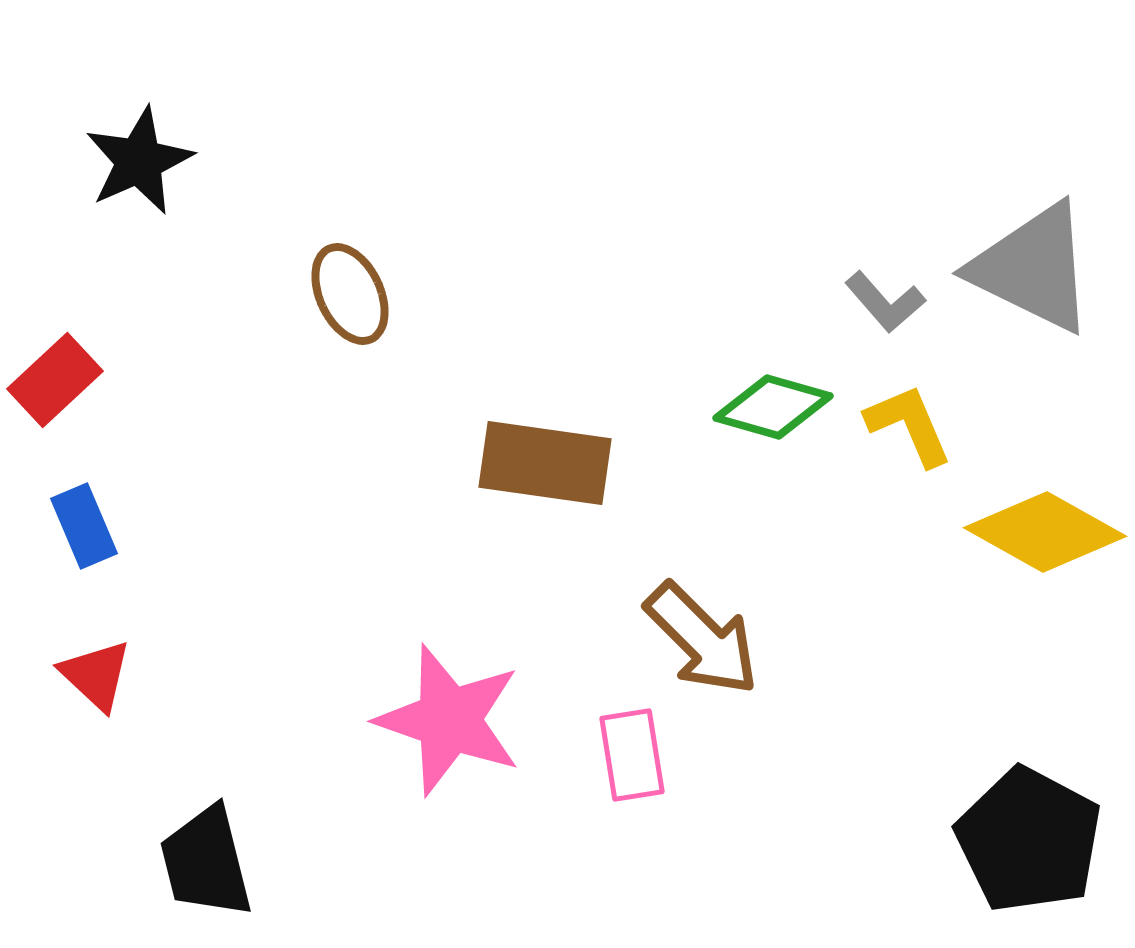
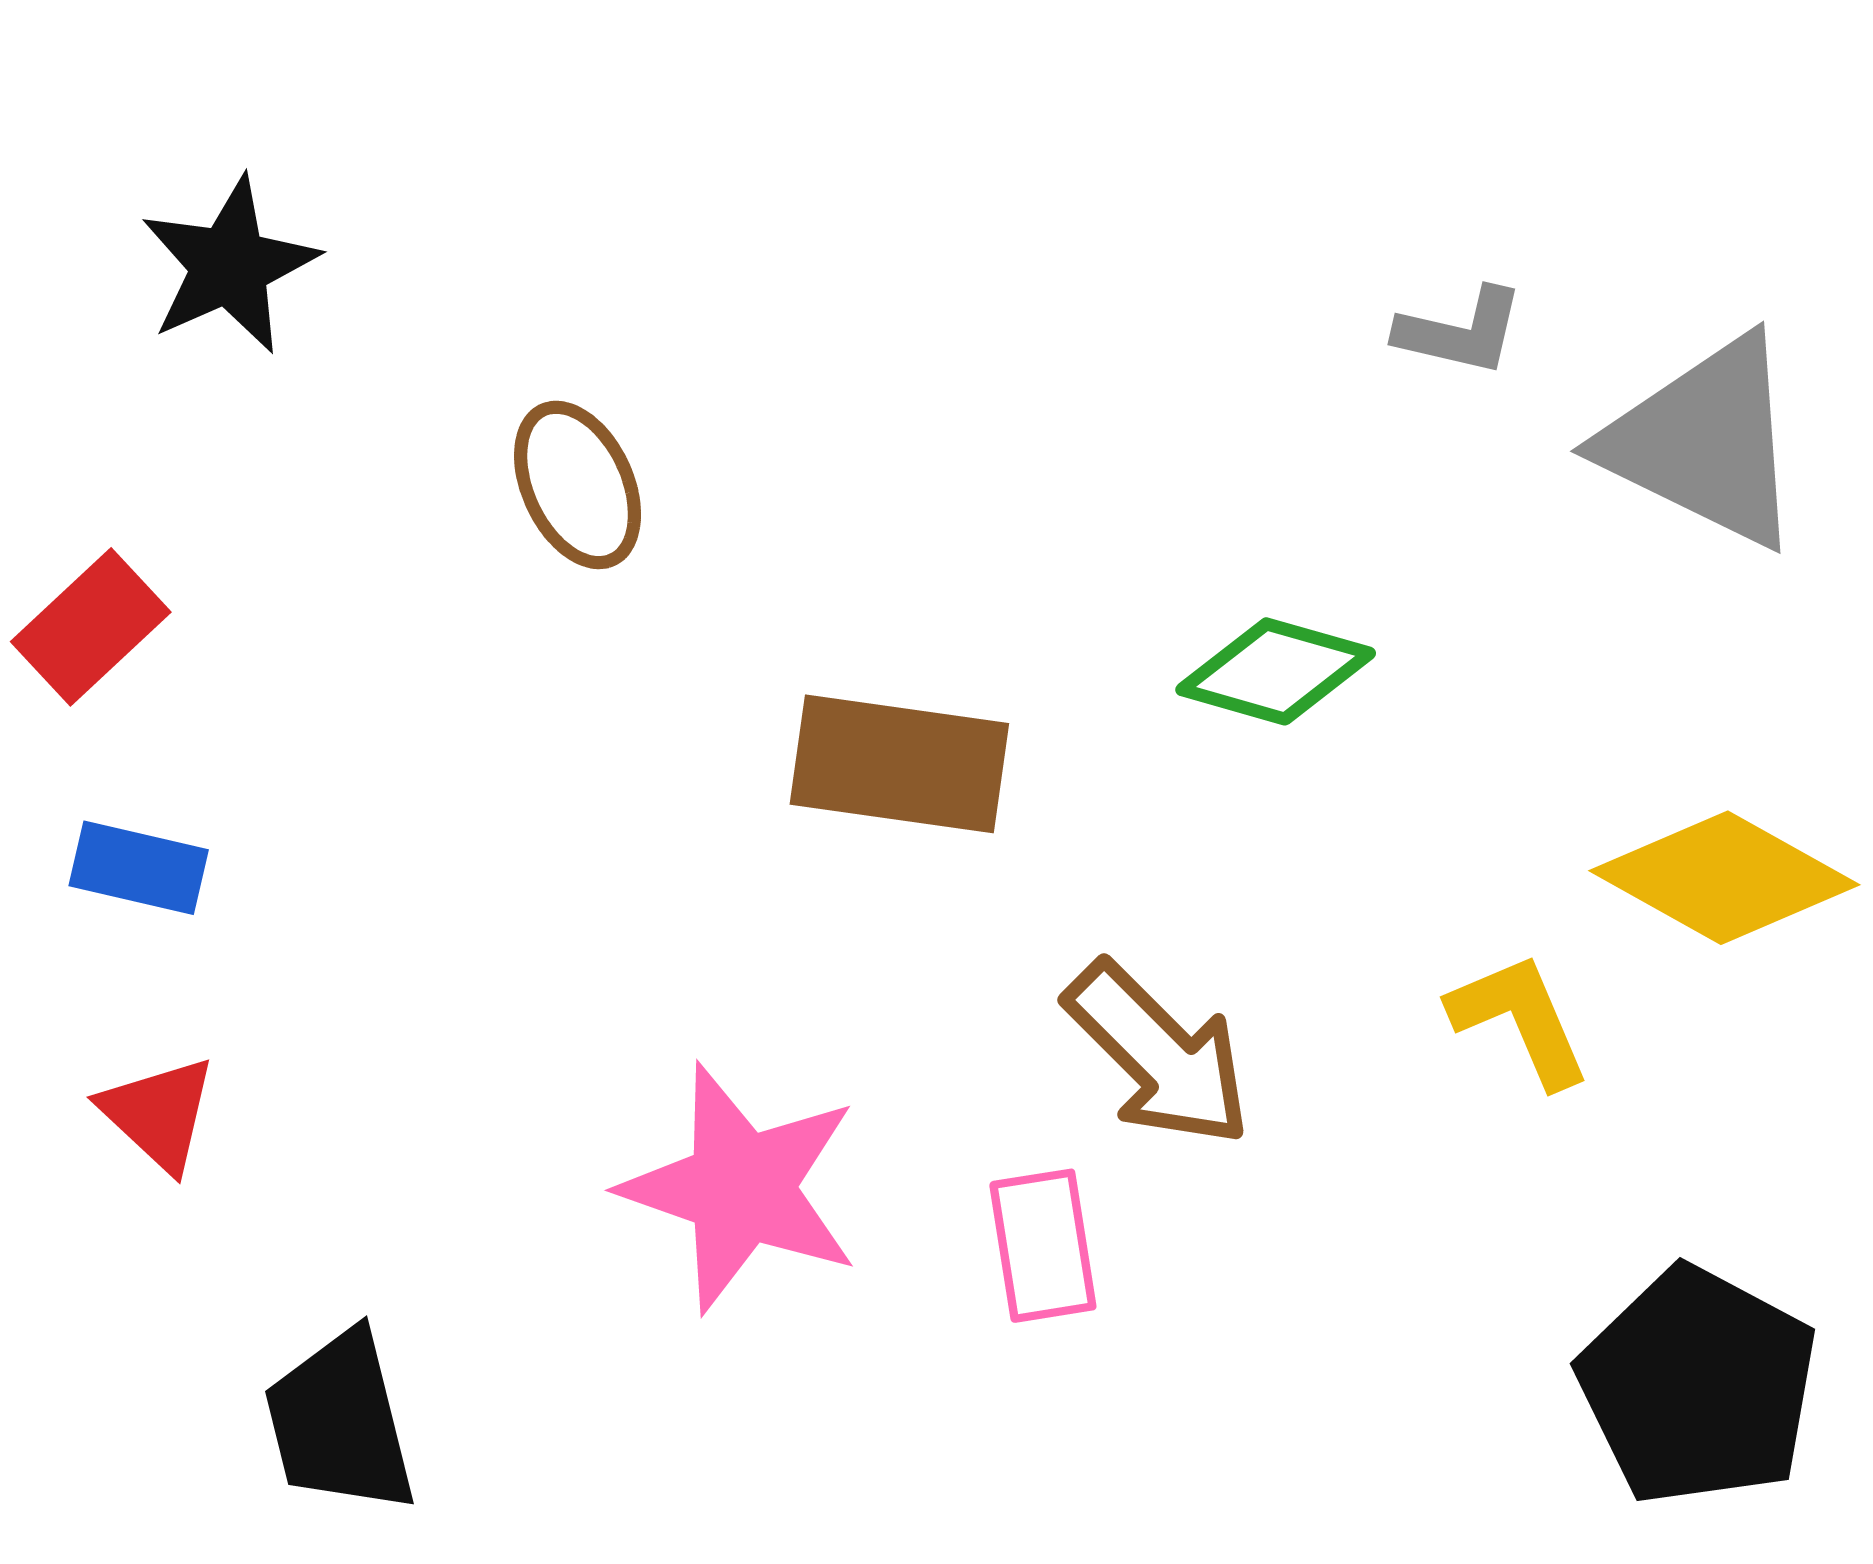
gray L-shape: (885, 302) -> (1460, 331), moved, turned -36
yellow L-shape: (909, 425) -> (1520, 1020), moved
blue rectangle: (84, 526) -> (139, 868), turned -54

